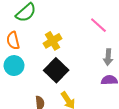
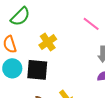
black square: (56, 70) -> (37, 70), moved, turned -35

